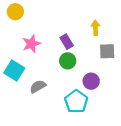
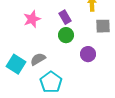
cyan square: (14, 70) -> (16, 64), moved
cyan pentagon: (76, 101) -> (51, 82), moved

